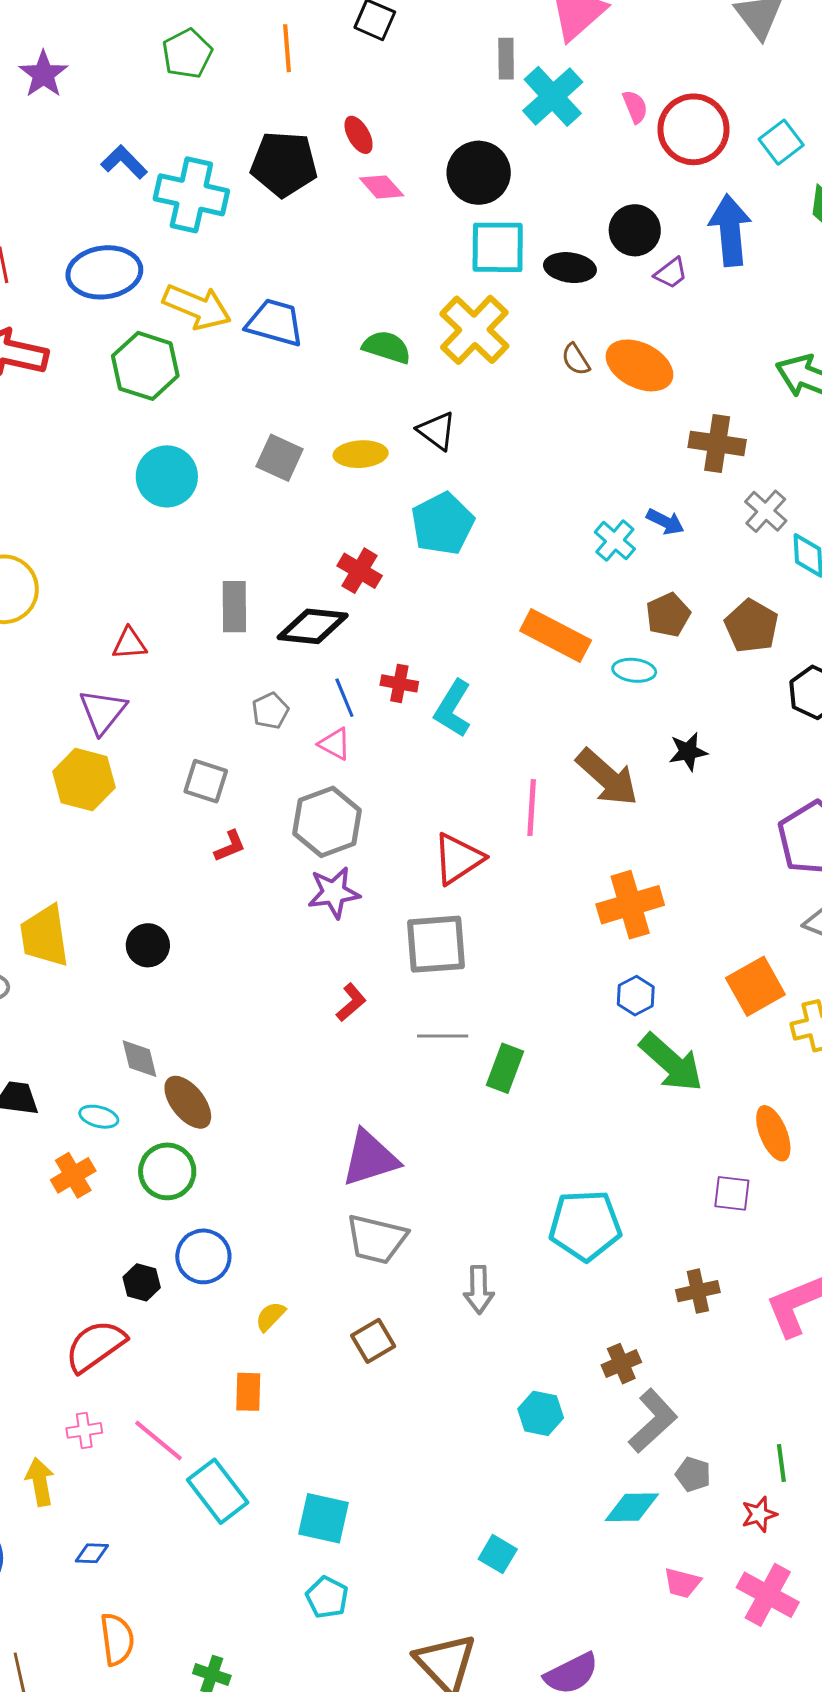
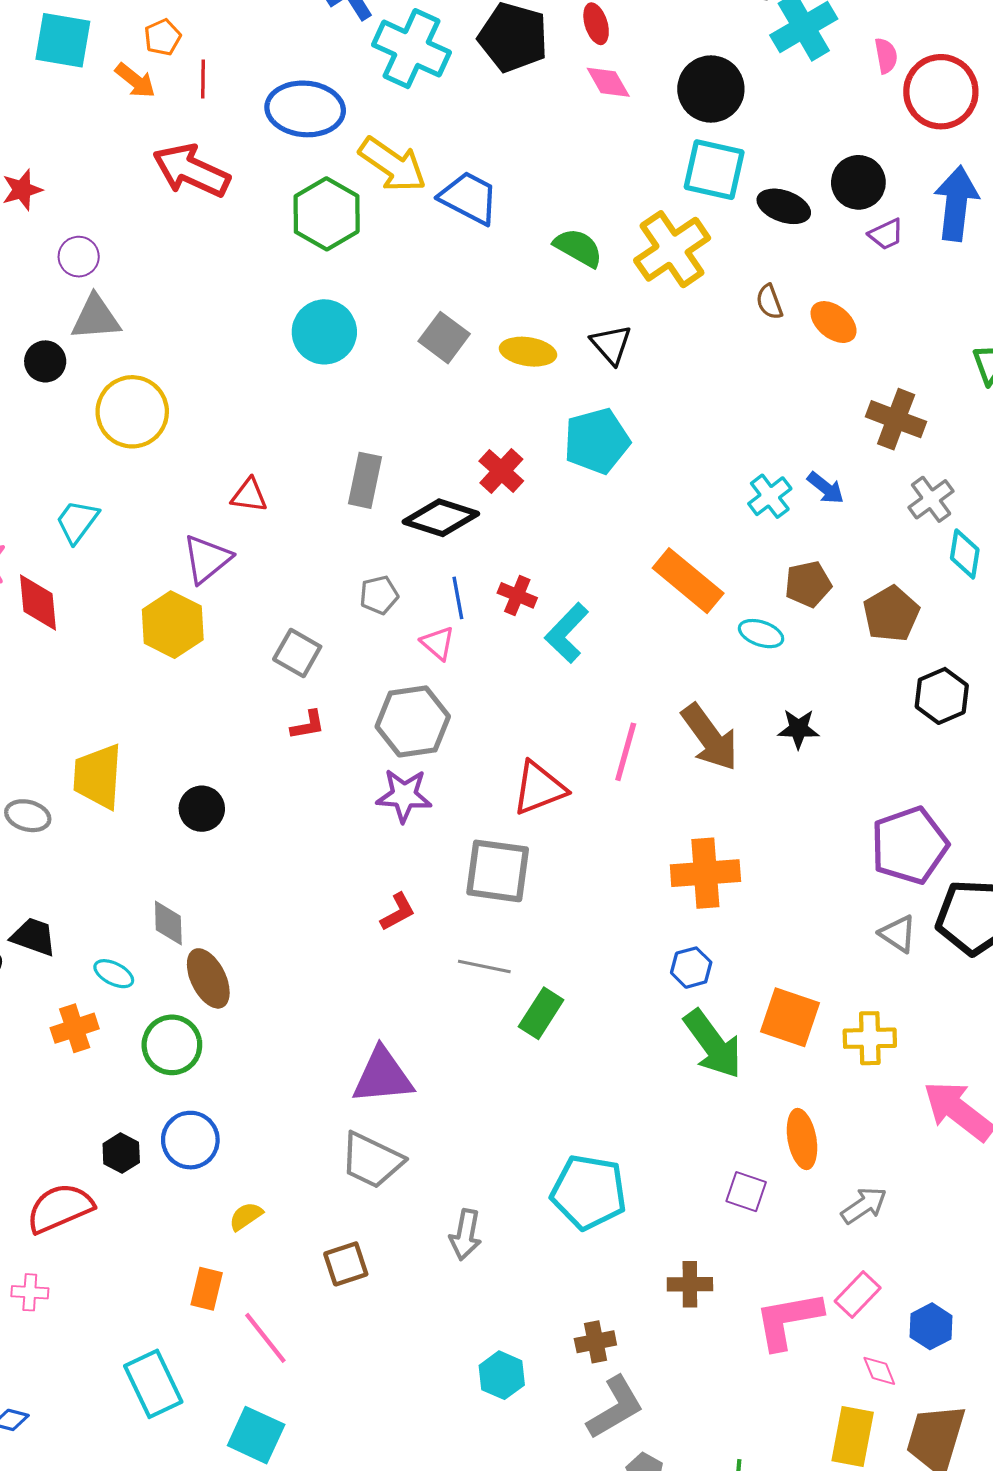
orange ellipse: (639, 365) -> (834, 322), size x0.7
orange square: (755, 986) -> (790, 1017), moved, turned 36
pink line: (159, 1440) -> (265, 1338), moved

